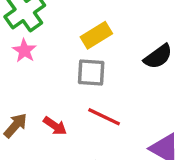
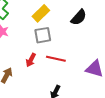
red arrow: (55, 126) -> (31, 60), moved, turned 96

